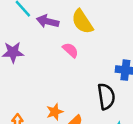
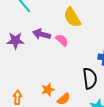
purple arrow: (48, 21) -> (42, 34), moved

